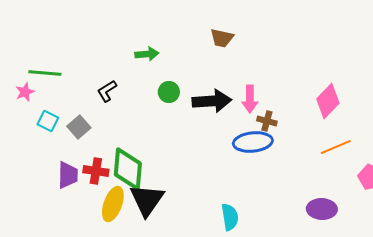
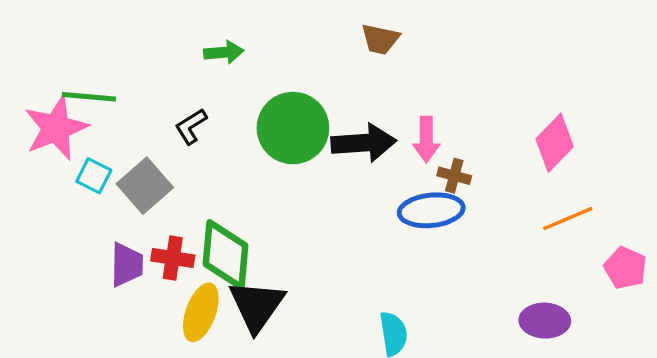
green arrow: (147, 54) -> (224, 52), moved
pink star: (25, 92) -> (56, 128), size x2.0
green circle: (169, 92) -> (293, 128), size x2.0
gray square: (79, 127) -> (145, 186), size x1.4

